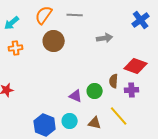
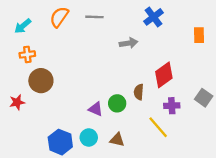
blue cross: (141, 20) -> (154, 17), moved
brown circle: (54, 41) -> (41, 81), moved
red diamond: (136, 66) -> (164, 75), turned -55
purple cross: (132, 90) -> (172, 106), moved
yellow line: (119, 116) -> (158, 127), moved

